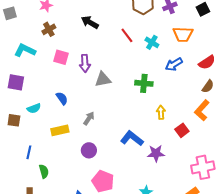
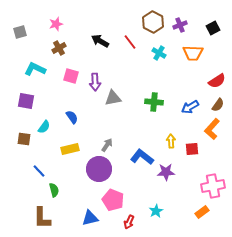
red line: (127, 35) -> (130, 42), moved
cyan cross: (152, 42) -> (159, 53), moved
blue arrow: (174, 64) -> (190, 107), moved
cyan semicircle: (34, 108) -> (44, 127), turned -32
yellow arrow: (161, 112) -> (171, 141), moved
gray arrow: (89, 118) -> (107, 145), moved
red square: (182, 130) -> (192, 149), turned 32
purple circle: (89, 150) -> (99, 169), size x1.6
blue line: (29, 152) -> (39, 171), turned -56

